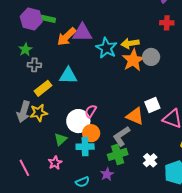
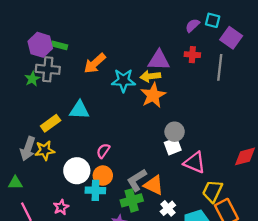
purple triangle: (82, 33) -> (159, 60), moved
orange arrow: (67, 37) -> (95, 63), moved
cyan star: (106, 48) -> (123, 80), turned -30
gray circle: (151, 57) -> (175, 132), moved
gray cross: (34, 65) -> (48, 69), moved, size x1.5
orange triangle: (135, 116) -> (154, 185), moved
white circle: (78, 121) -> (77, 171), moved
green triangle: (60, 139) -> (15, 183), moved, turned 40

